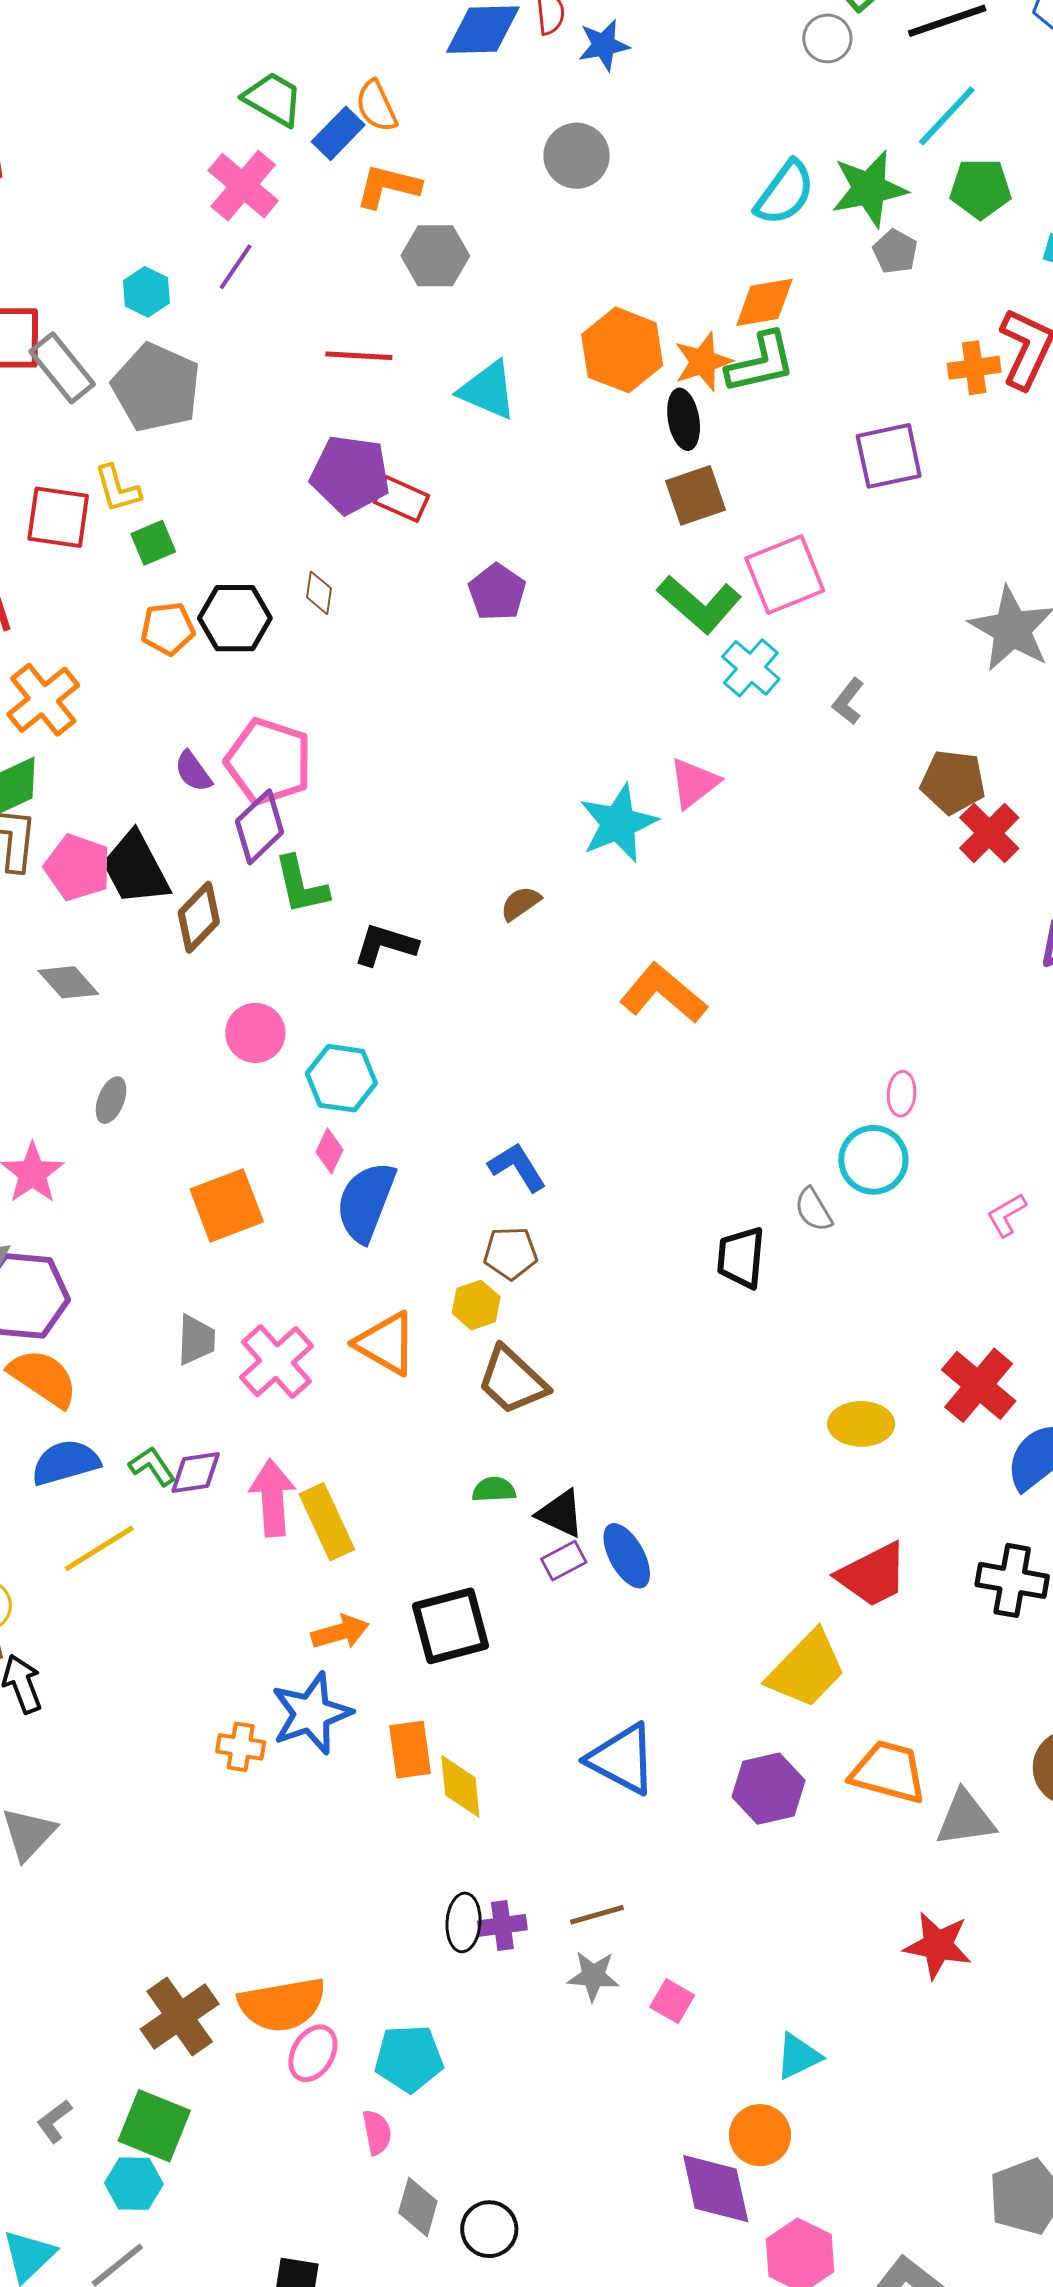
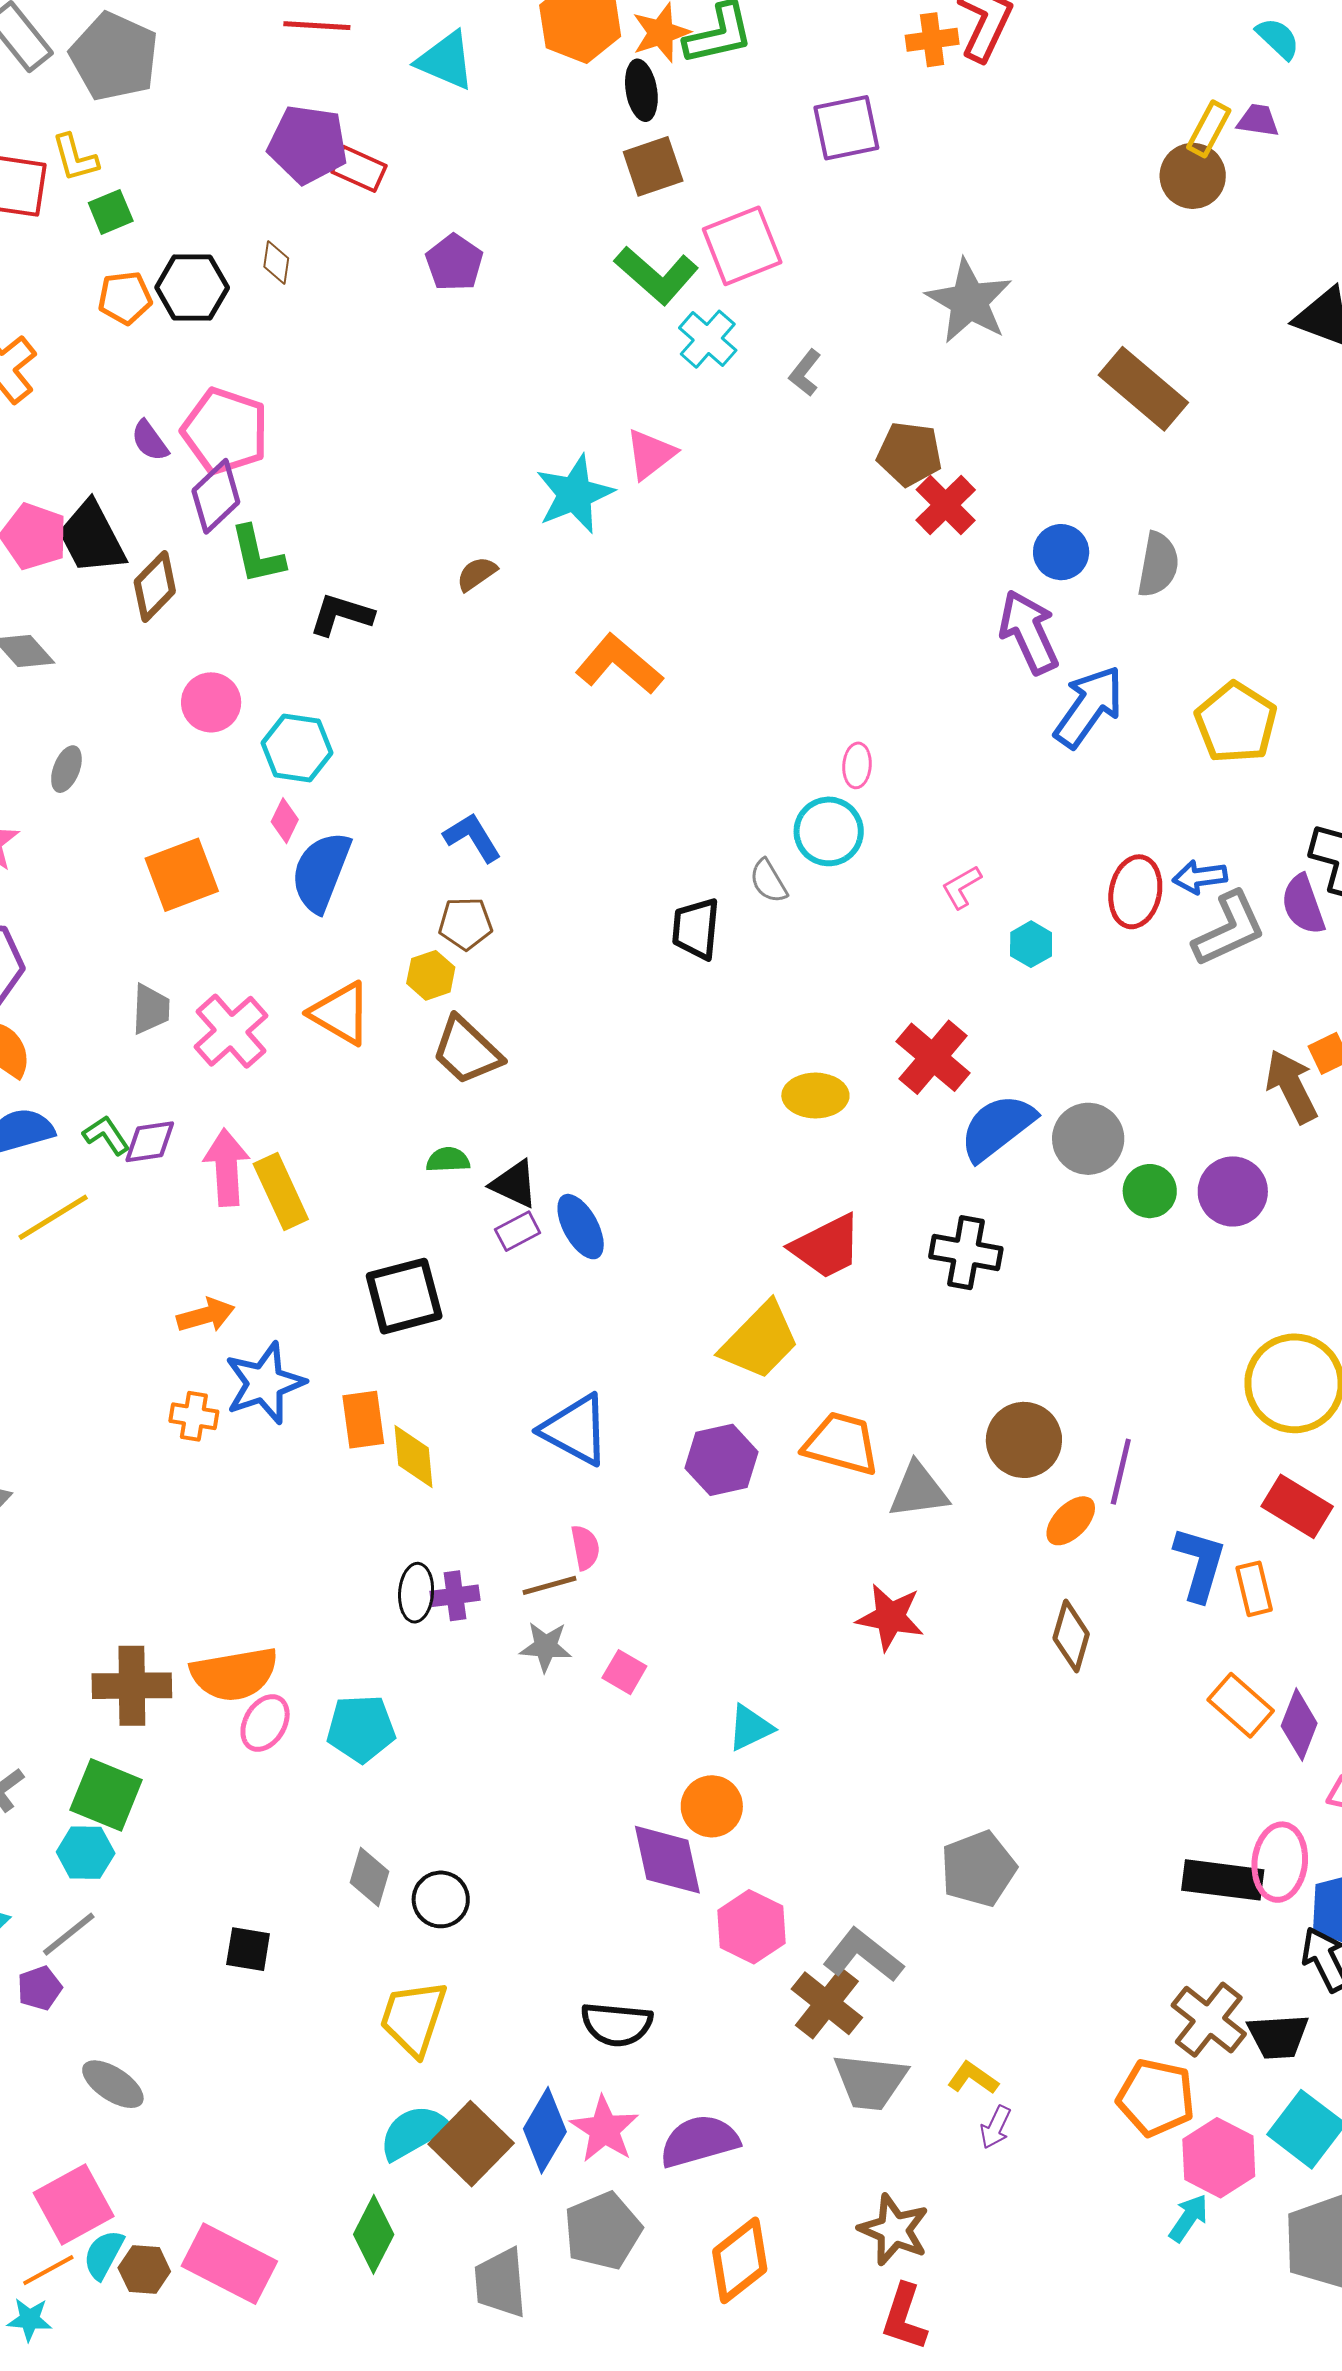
orange arrow: (340, 1632) -> (206, 1315), moved
brown cross: (180, 2016) -> (132, 1686), turned 34
pink semicircle: (377, 2132) -> (585, 1548), moved

